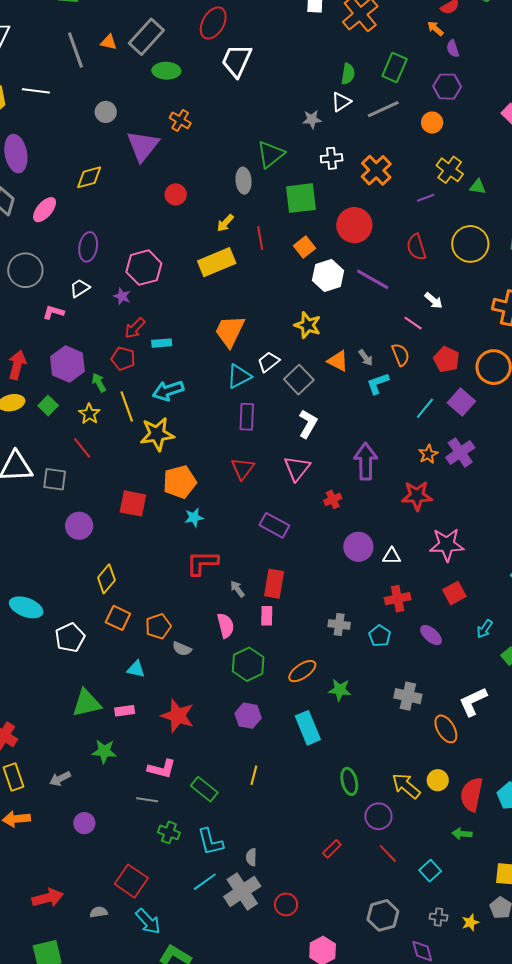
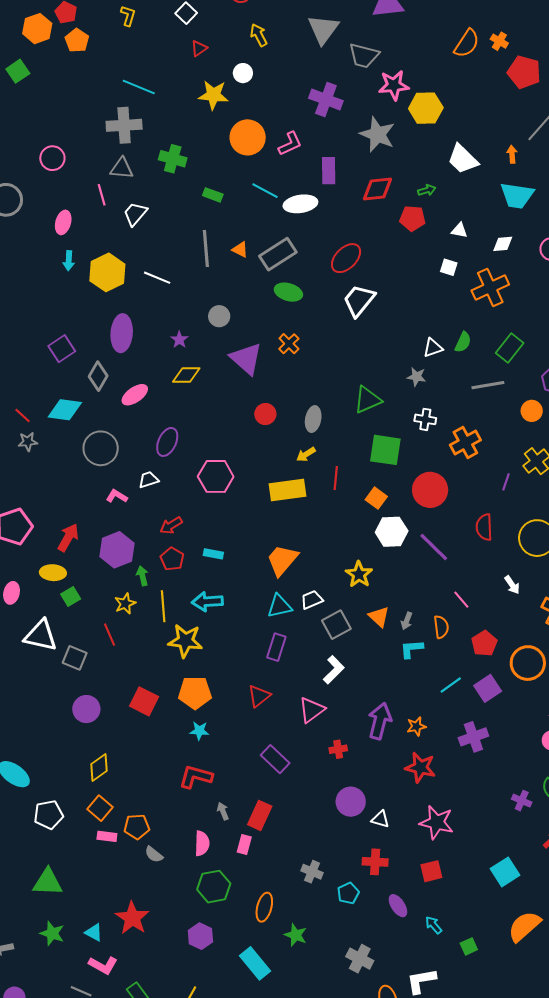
white triangle: (341, 102) -> (433, 348), moved
purple triangle: (143, 146) -> (246, 359), turned -42
gray ellipse: (244, 181) -> (313, 419), moved
purple line: (426, 198) -> (506, 482), turned -66
orange square: (305, 247) -> (376, 498), turned -30
purple star: (122, 296) -> (179, 340), moved
white arrow: (434, 301) -> (512, 585), moved
red arrow: (135, 328) -> (171, 525), moved
gray arrow: (366, 358) -> (407, 621), turned 42
green square: (48, 406) -> (71, 597), moved
orange star: (428, 454) -> (416, 726), moved
cyan arrow: (485, 629) -> (434, 925), moved, turned 90
cyan triangle: (136, 669) -> (94, 933), moved
orange ellipse: (302, 671) -> (264, 907), turned -56
pink rectangle: (125, 711) -> (107, 836), moved
cyan rectangle: (308, 728) -> (255, 963), turned -32

